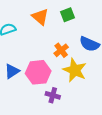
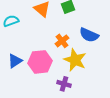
purple cross: (53, 95) -> (64, 84), moved

